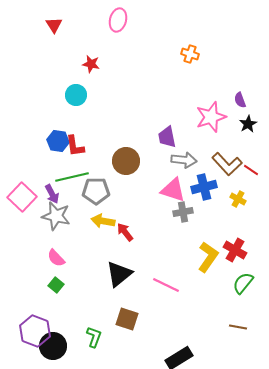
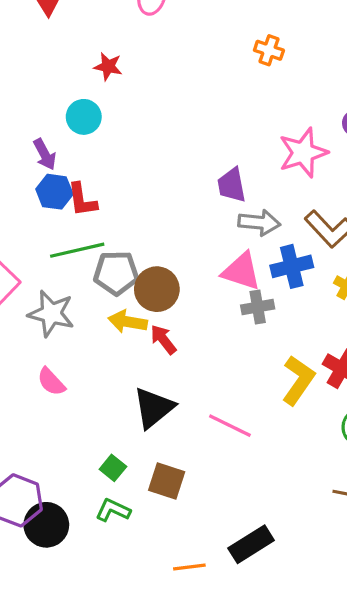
brown circle: (126, 161) -> (157, 289), moved
purple arrow: (52, 194) -> (45, 154), moved
green square: (56, 285) -> (113, 468), moved
green L-shape: (94, 337) -> (113, 510), turned -85

